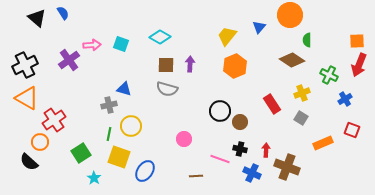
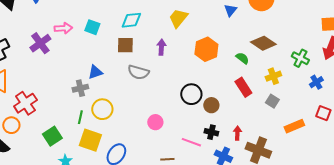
yellow trapezoid: (227, 36) -> (178, 18), moved
cyan diamond: (160, 37) -> (131, 20), turned -35
green semicircle: (307, 40) -> (242, 58), moved, turned 128
brown square: (166, 65) -> (125, 45), moved
blue triangle: (124, 89) -> (95, 72), turned -35

